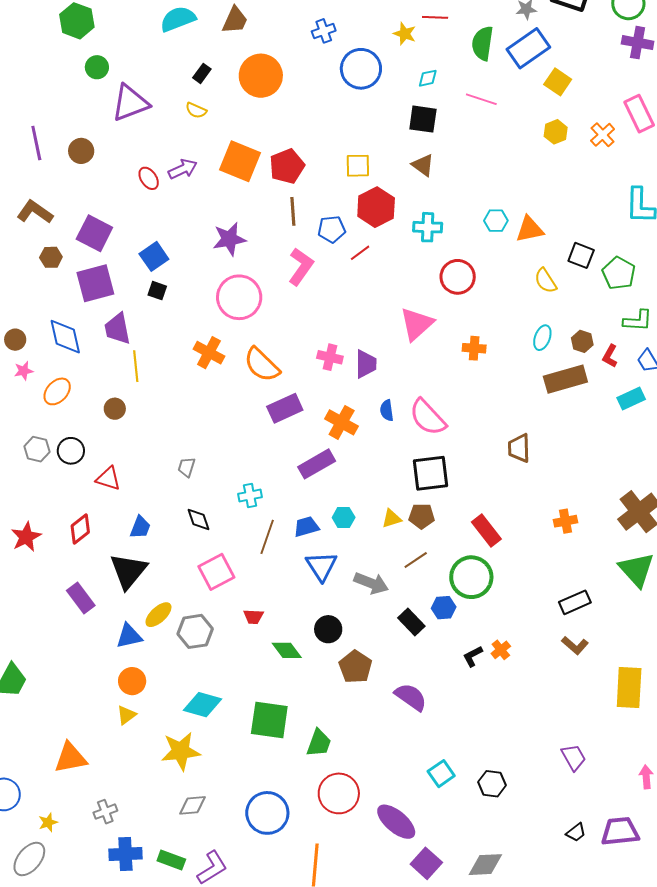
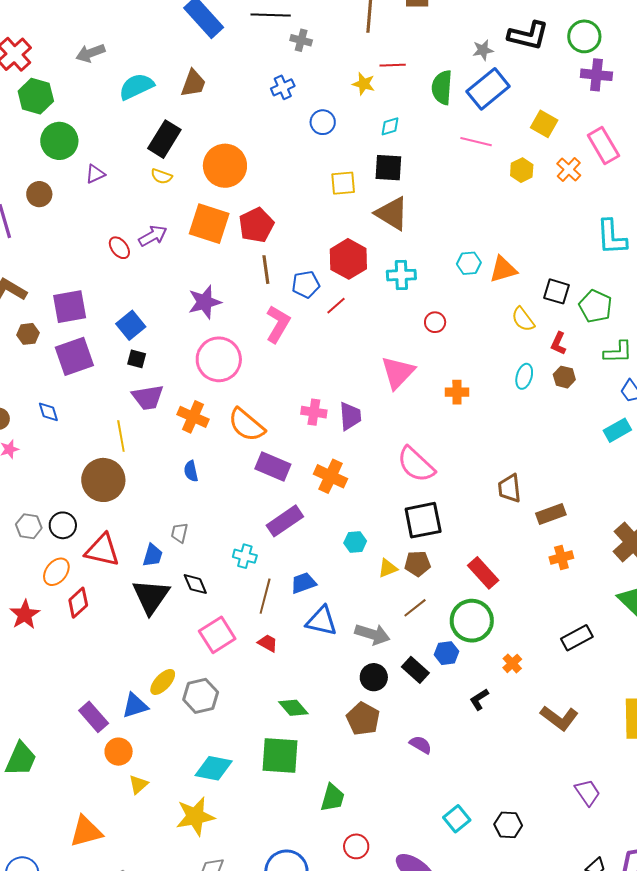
green circle: (97, 67) -> (59, 141), size x1.6
blue circle: (361, 69) -> (323, 122), size x0.6
black rectangle: (202, 73) -> (164, 139), size x1.8
orange circle: (261, 76) -> (225, 166), moved
yellow square: (558, 82) -> (544, 124), moved
pink line: (481, 99) -> (476, 142), moved
purple triangle: (130, 103) -> (95, 174), size x0.5
brown circle: (81, 151) -> (39, 194), moved
brown triangle: (423, 165) -> (392, 213), size x1.5
yellow square: (358, 166) -> (343, 183), moved
purple square: (94, 233) -> (70, 307), turned -33
red circle: (458, 277) -> (435, 322), size x0.6
purple trapezoid: (117, 329) -> (148, 397), moved, turned -84
blue diamond: (65, 337) -> (48, 412), size x0.6
red L-shape: (610, 356) -> (558, 343), moved
brown rectangle: (565, 379) -> (551, 514), moved, size x0.7
orange ellipse: (57, 391) -> (56, 572), moved
purple rectangle: (285, 408) -> (273, 466), turned 52
brown circle: (115, 409) -> (103, 480), size x2.0
blue semicircle: (387, 410) -> (191, 471), moved
purple rectangle: (317, 464) -> (285, 521), moved
red triangle: (108, 479) -> (102, 550), size x1.4
cyan cross: (250, 496) -> (245, 556), turned 30
cyan hexagon: (344, 518) -> (355, 542), moved
blue trapezoid: (140, 527) -> (153, 555), moved
blue triangle: (322, 566) -> (322, 621), turned -40
black triangle: (128, 571) -> (151, 597), moved
purple rectangle: (81, 598) -> (94, 717), moved
red trapezoid: (253, 617) -> (268, 643), moved, turned -150
black circle: (328, 629) -> (374, 677), moved
brown L-shape: (575, 645) -> (559, 718), moved, size x1.4
orange cross: (501, 650) -> (512, 663), moved
orange circle: (132, 681) -> (119, 752), moved
purple semicircle: (411, 697) -> (421, 745), size x0.7
green square: (269, 720) -> (280, 756), moved
red circle: (339, 793) -> (356, 846), size x0.6

